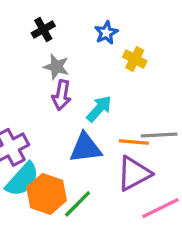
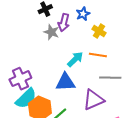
purple arrow: (62, 95) -> (64, 23), moved
orange line: (134, 142) -> (98, 55), moved

